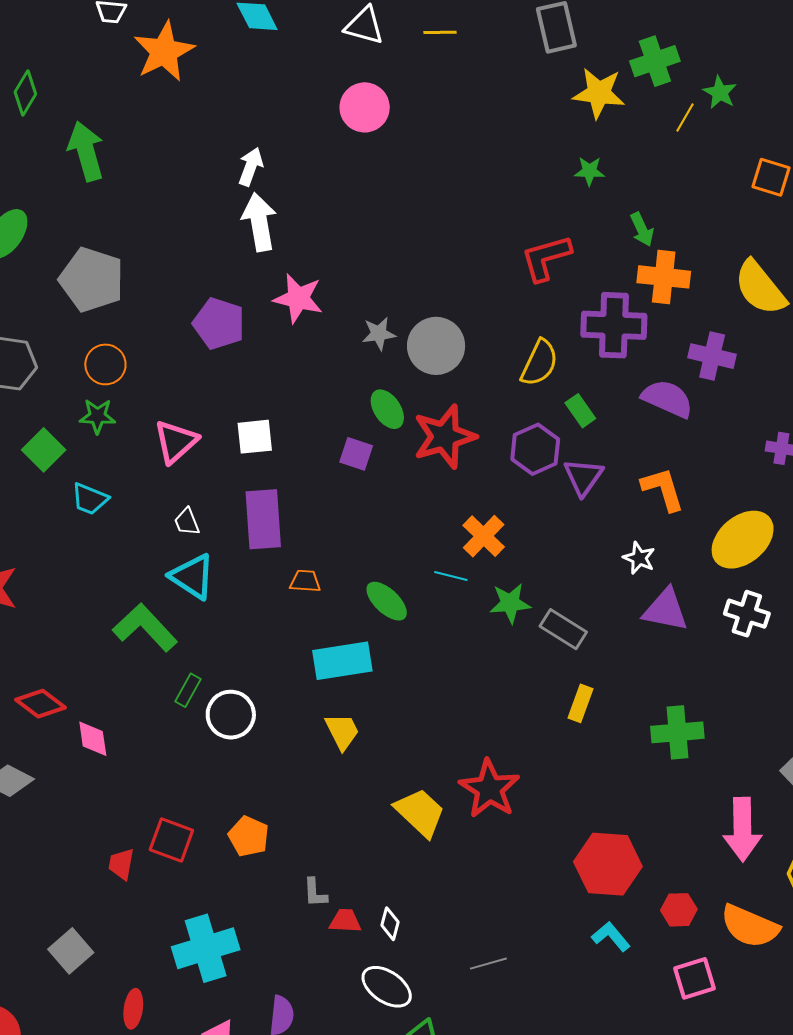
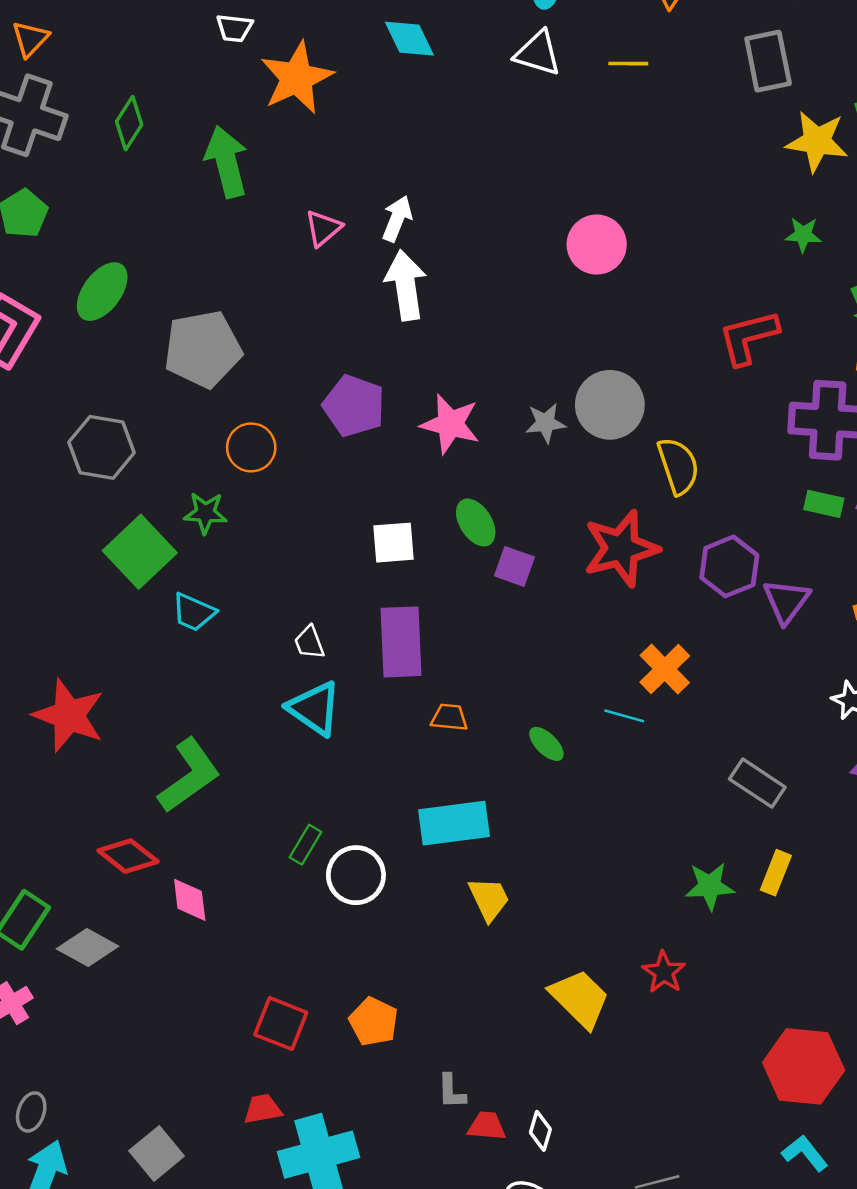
pink circle: (365, 107) -> (597, 245), moved
green arrow: (86, 151) -> (226, 162), moved
gray pentagon: (92, 280) -> (203, 349), turned -30
pink star: (298, 298) -> (450, 424), moved
gray circle: (436, 346) -> (610, 405), moved
yellow semicircle: (539, 363) -> (678, 466), moved, turned -45
orange circle: (105, 364) -> (251, 447), moved
green ellipse: (387, 409) -> (476, 522), moved
green rectangle: (580, 411) -> (824, 504), moved, turned -44
pink triangle: (176, 442) -> (323, 228), moved, size x0.7
green square: (44, 450) -> (140, 552), size x1.4
green ellipse: (387, 601) -> (546, 744), size x0.7
green star: (510, 603) -> (710, 886), moved
green L-shape: (145, 628) -> (189, 776), moved, turned 96
cyan rectangle: (342, 661) -> (454, 823), moved
red star: (489, 789) -> (664, 972), size x0.6
red trapezoid: (121, 864) -> (263, 1109), moved, turned 68

